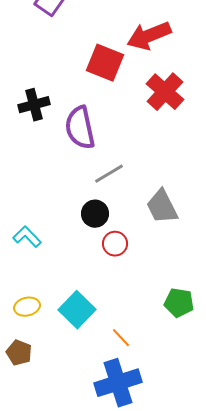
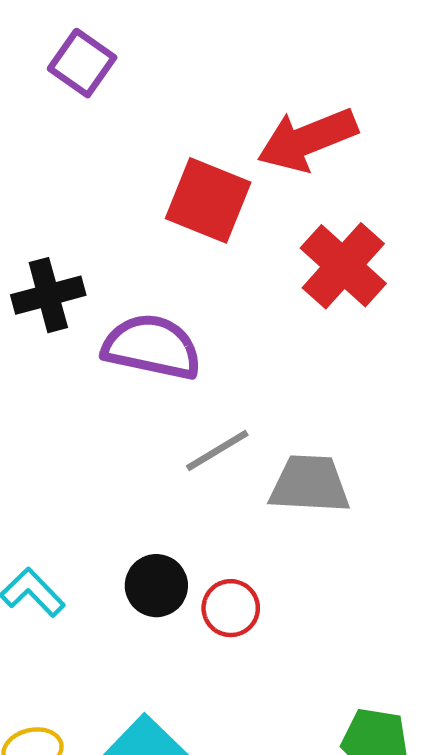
purple semicircle: (80, 128) -> (152, 347), turned 114
gray trapezoid: (162, 207) -> (310, 484), moved, turned 120
black circle: (95, 214) -> (156, 586), moved

